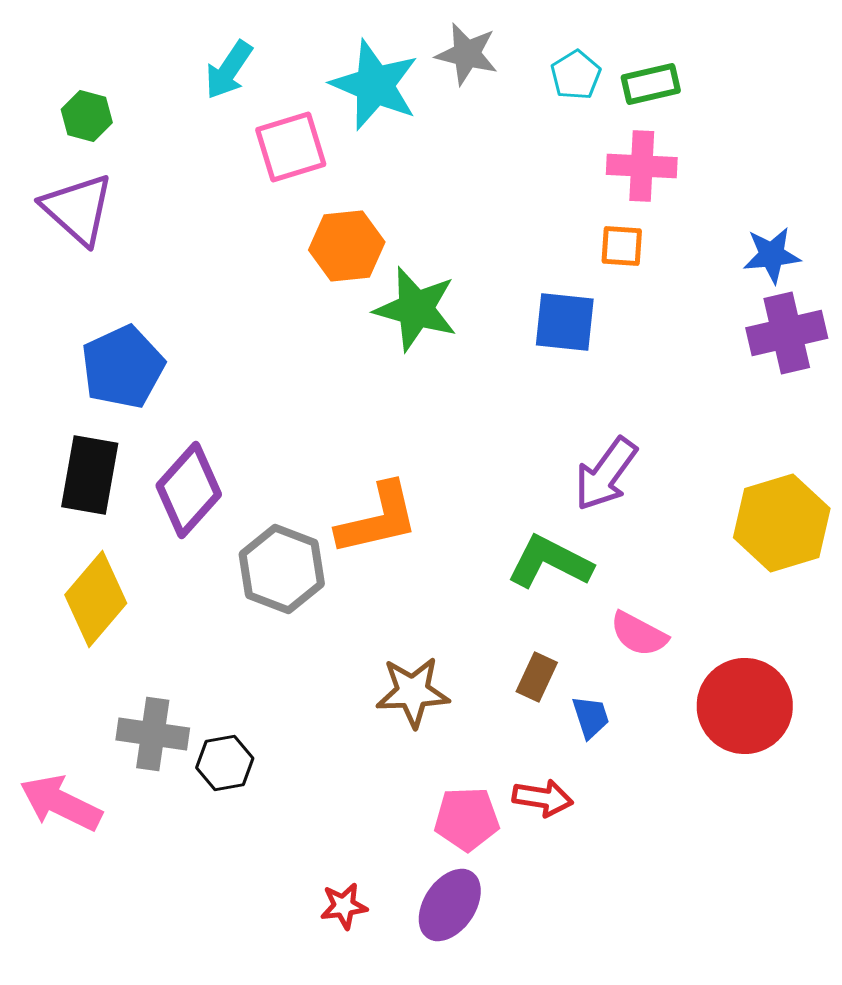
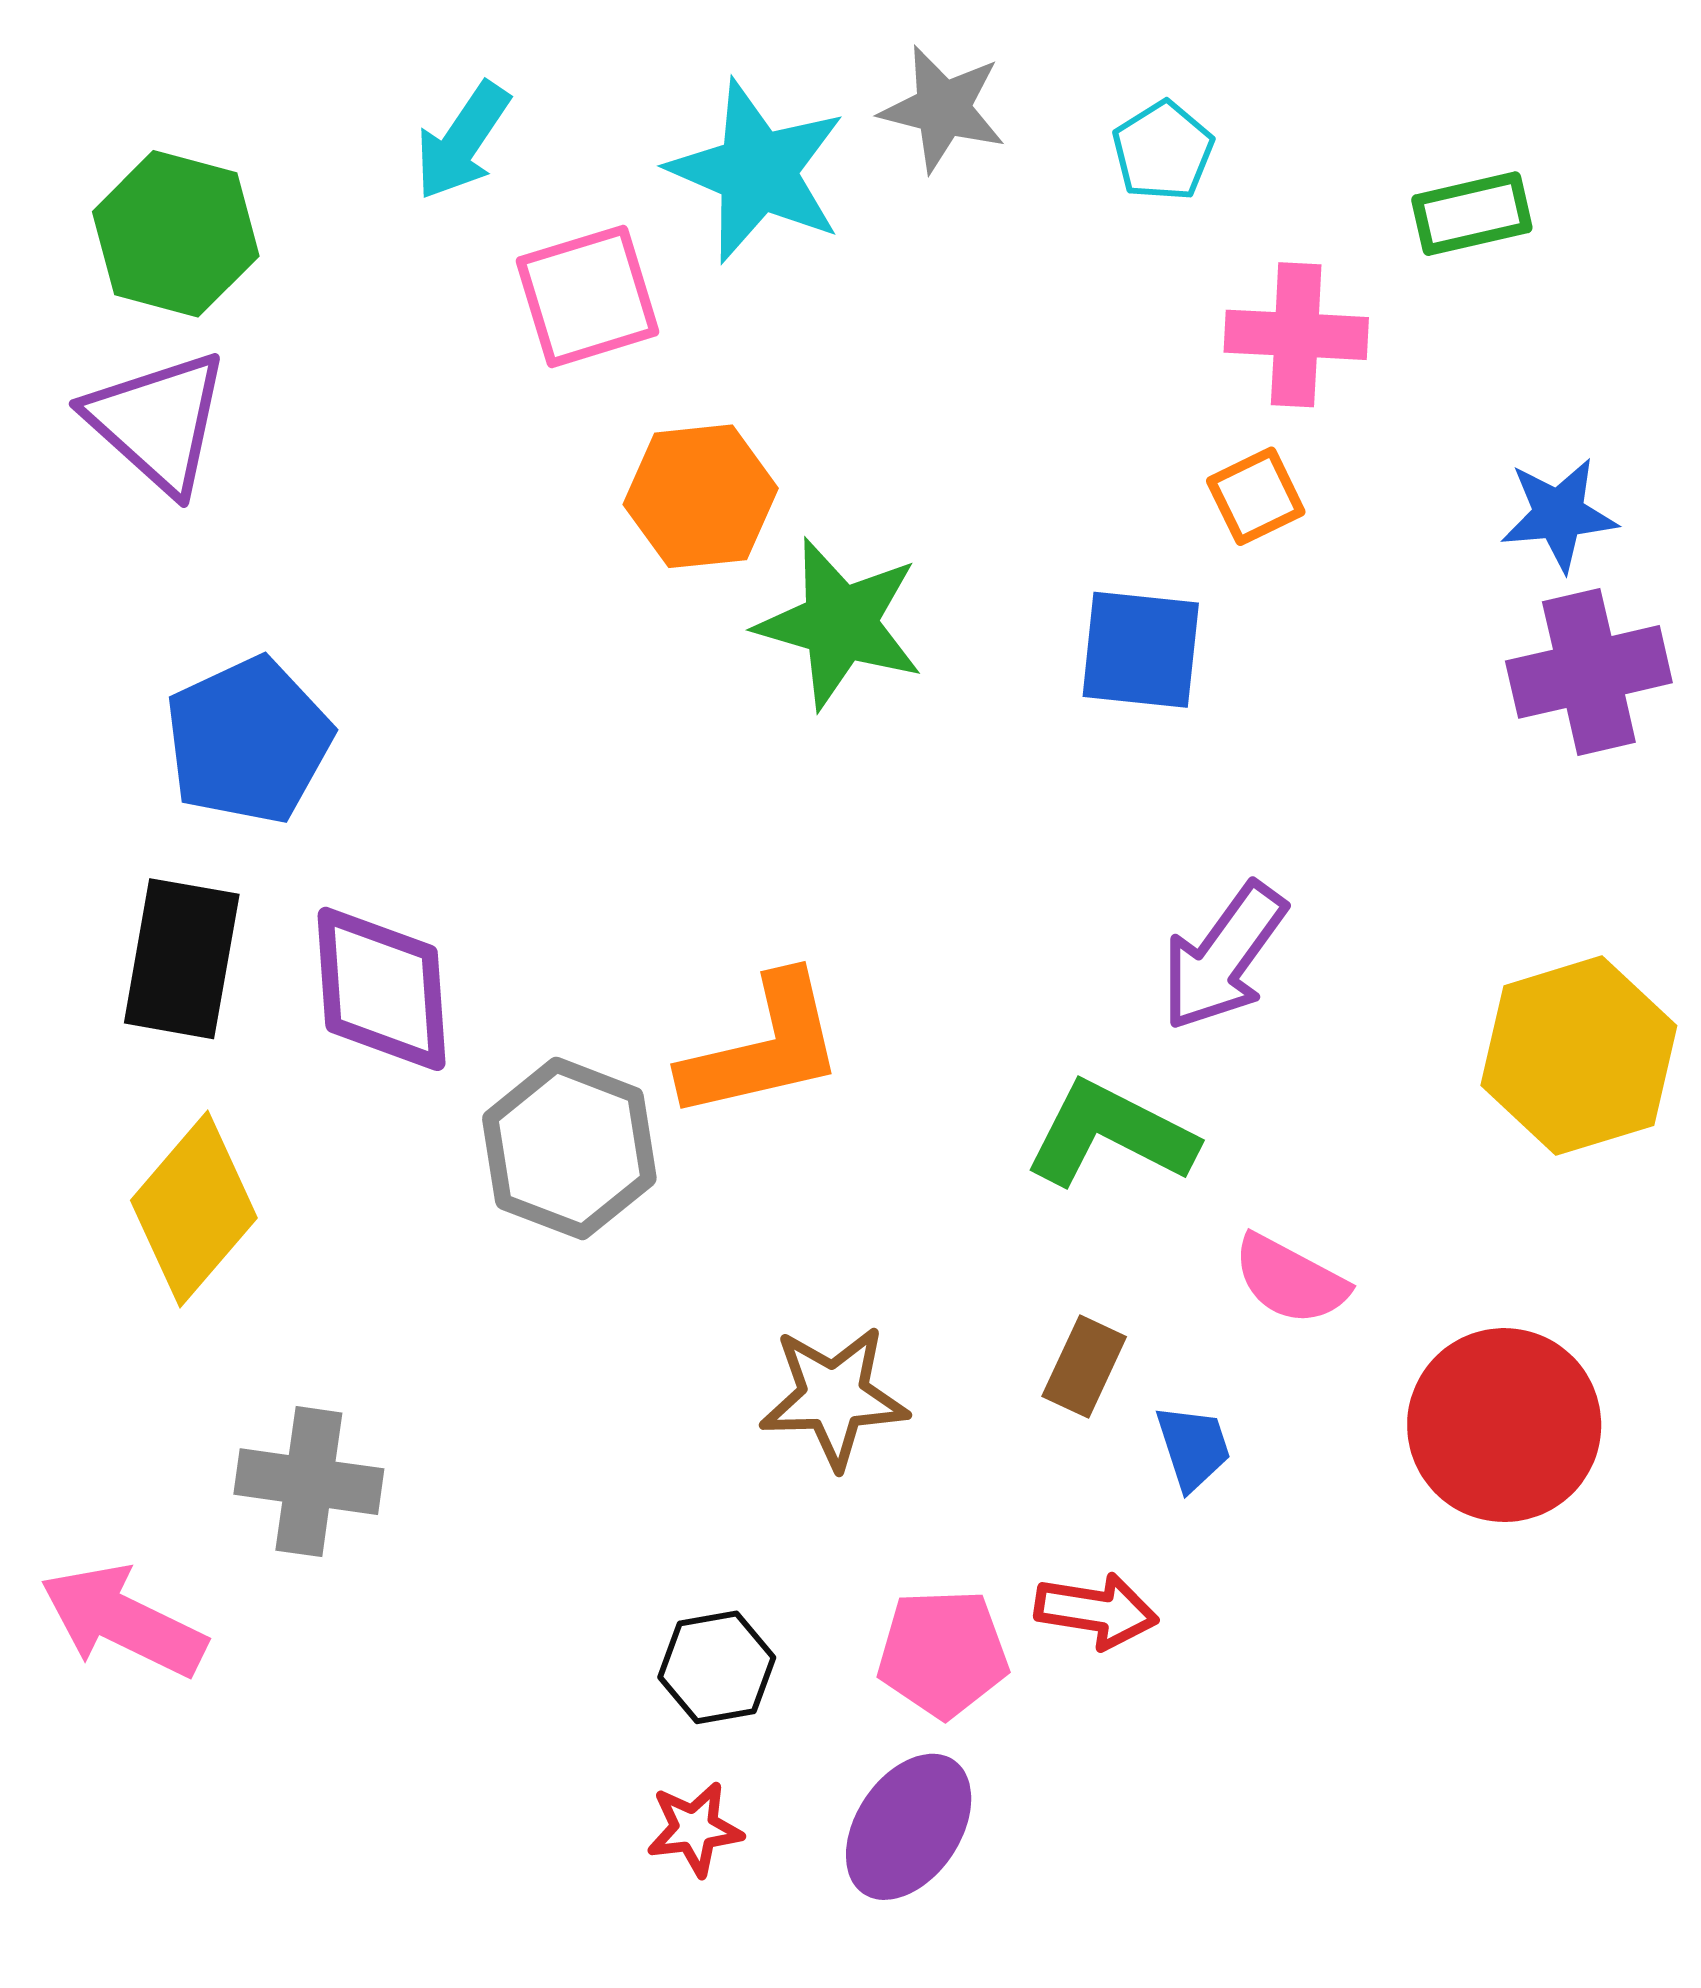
green rectangle: (651, 84) -> (1472, 214), moved
green hexagon: (87, 116) -> (176, 234), size x1.6
orange square: (622, 246) -> (1256, 496), turned -30
purple diamond: (189, 490) -> (382, 989), turned -46
black hexagon: (225, 763) -> (717, 1667), moved

